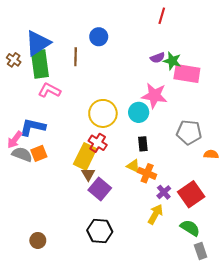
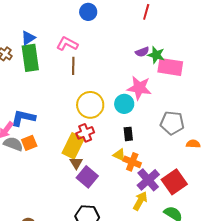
blue circle: (99, 37) -> (88, 12), moved
blue triangle: (38, 43) -> (28, 38), size x0.6
brown line: (76, 57) -> (73, 66), moved
pink L-shape: (49, 90) -> (67, 44), moved
red cross: (98, 143) -> (85, 133), turned 36
purple cross: (164, 192) -> (148, 180), size x1.6

